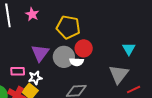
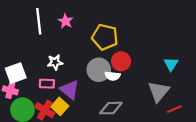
purple triangle: (40, 53) -> (70, 90), moved, turned -30
white star: (35, 78) -> (55, 62), moved

